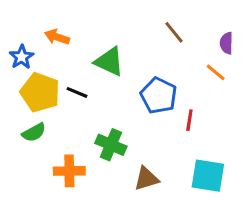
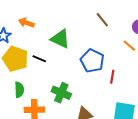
green semicircle: (34, 132) -> (19, 90), moved, turned -63

